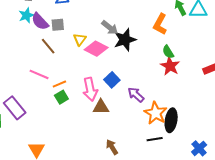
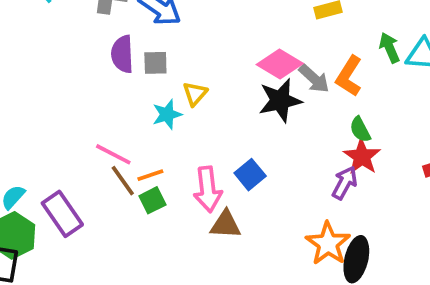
cyan star: (26, 15) -> (167, 114), moved
purple semicircle: (40, 21) -> (122, 54), turned 36
gray arrow: (110, 28) -> (314, 79), moved
brown line: (48, 46) -> (123, 181), moved
pink diamond: (96, 49) -> (280, 64), moved
purple arrow: (136, 95) -> (345, 183), moved, turned 72

